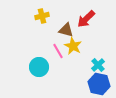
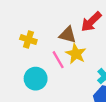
yellow cross: (42, 16) -> (28, 40), moved, turned 32

